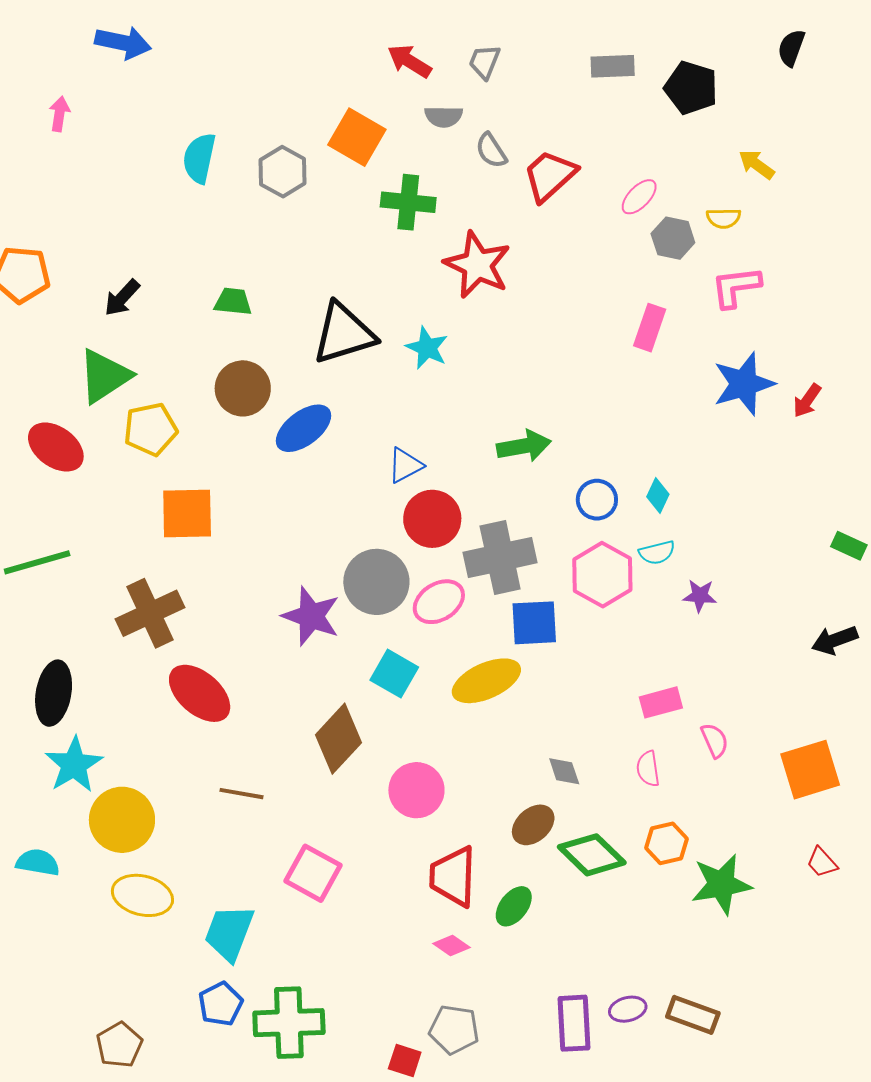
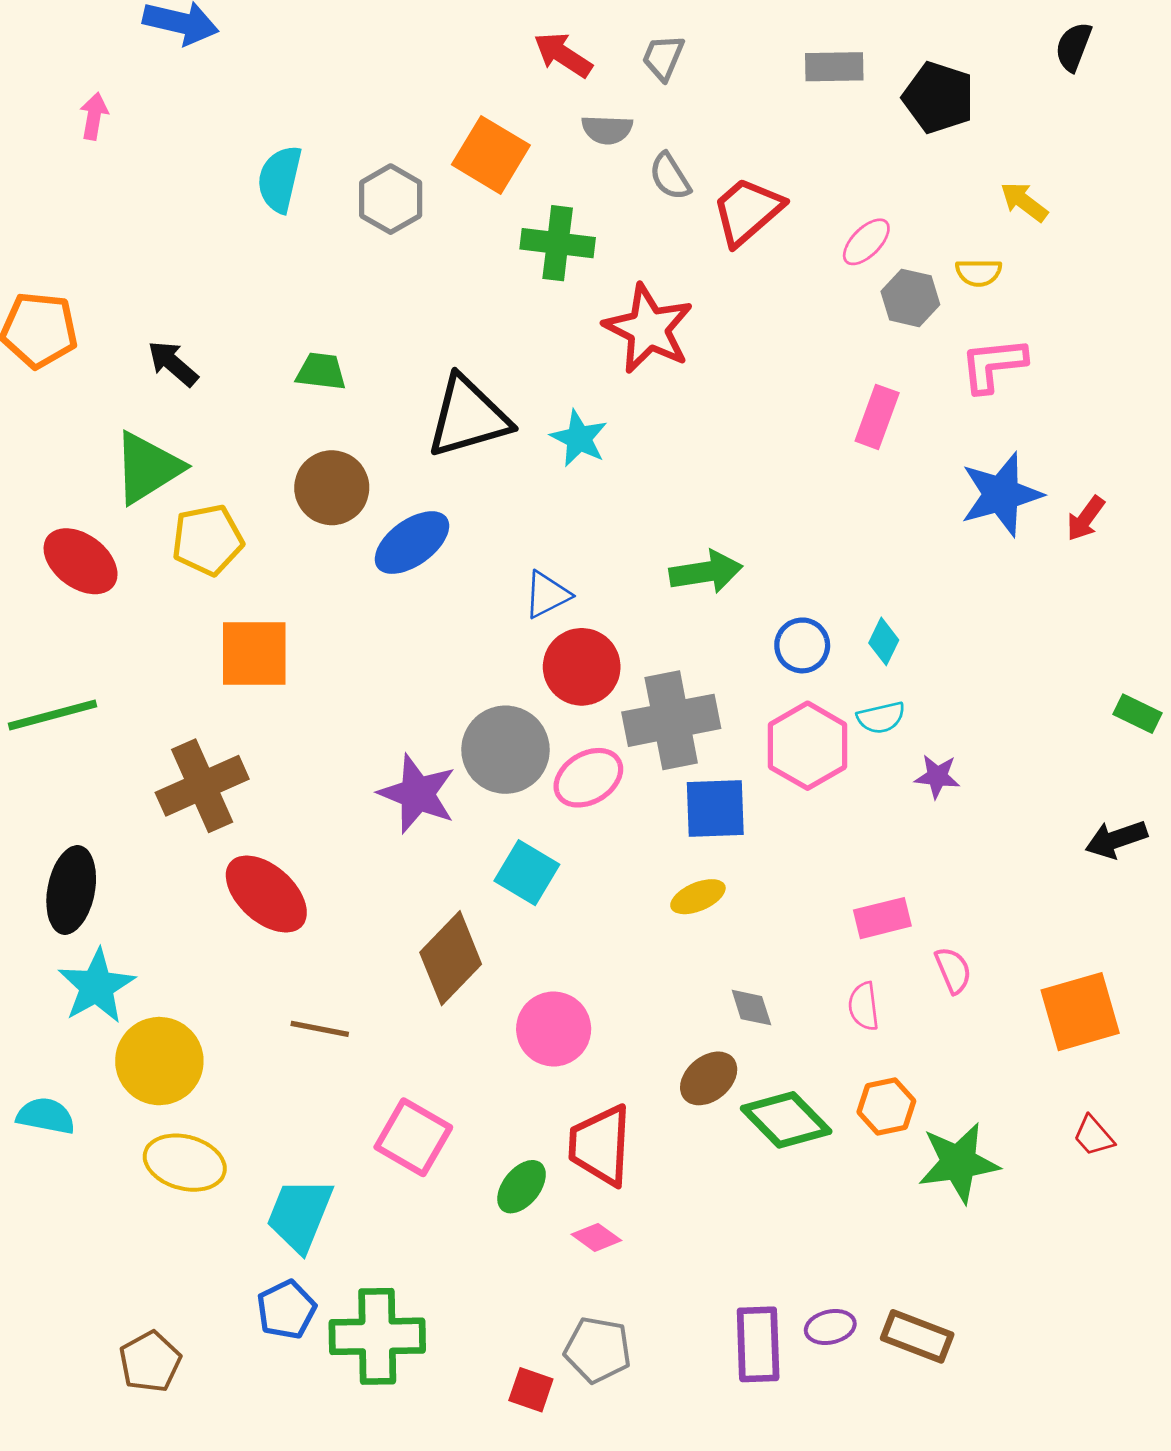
black arrow: (122, 298) -> (173, 363), turned 87
yellow ellipse: (486, 681) -> (698, 897), moved, size x0.6
green ellipse: (514, 906) -> (522, 1187), moved

